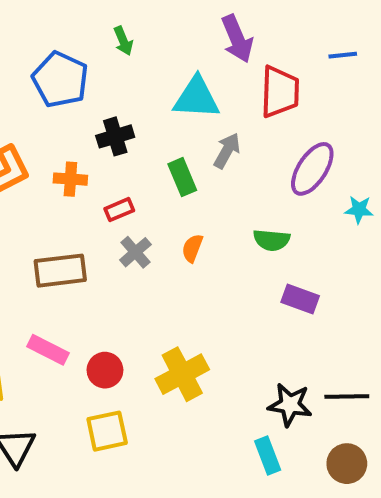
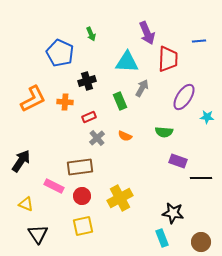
orange semicircle: (192, 248) -> (125, 136), turned -88
brown rectangle: (60, 271) -> (80, 167), moved
black line: (347, 397) -> (201, 178), moved

